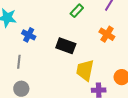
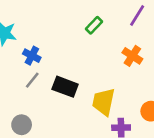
black rectangle: (66, 46) -> (65, 87), moved
gray line: (19, 62) -> (32, 80), moved, turned 32

